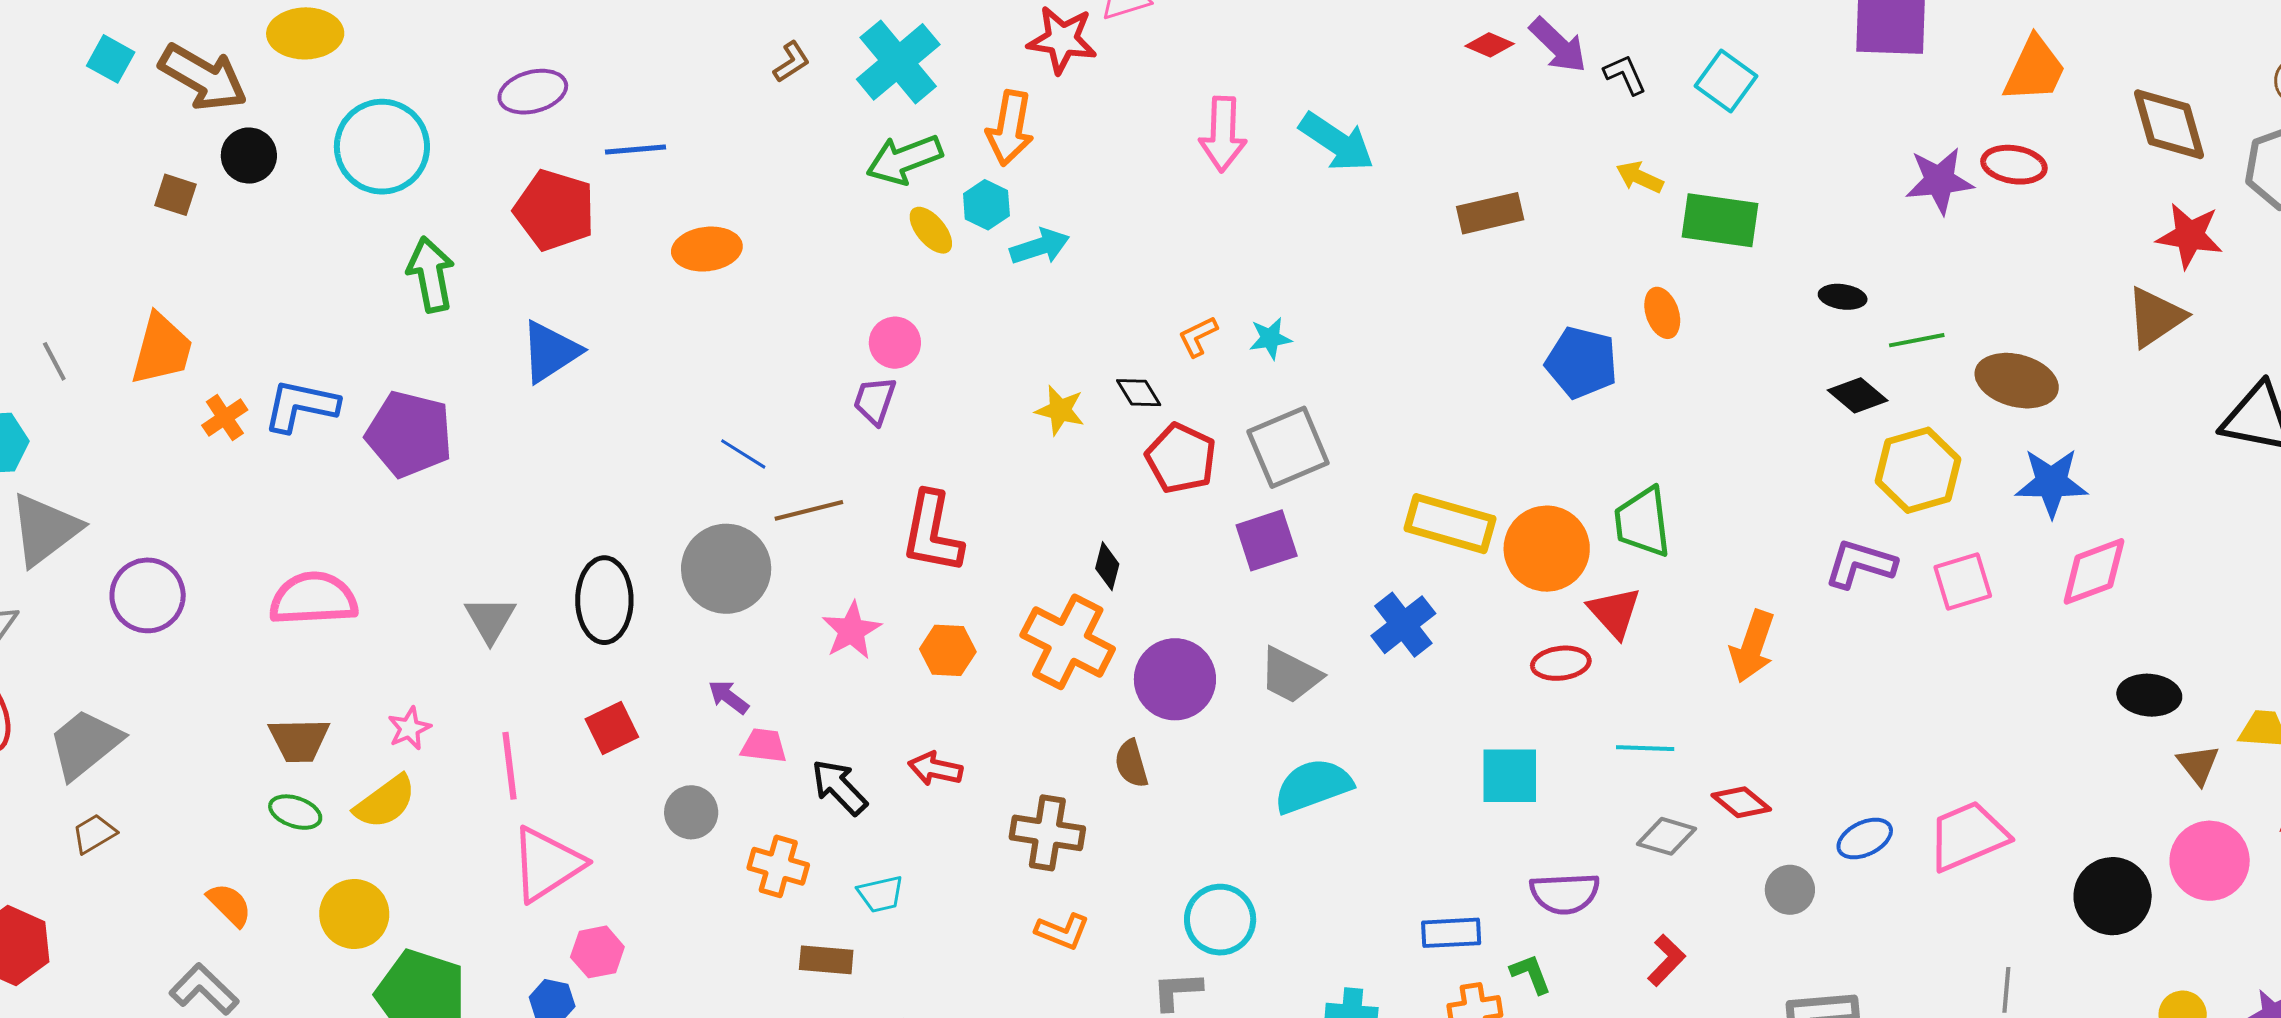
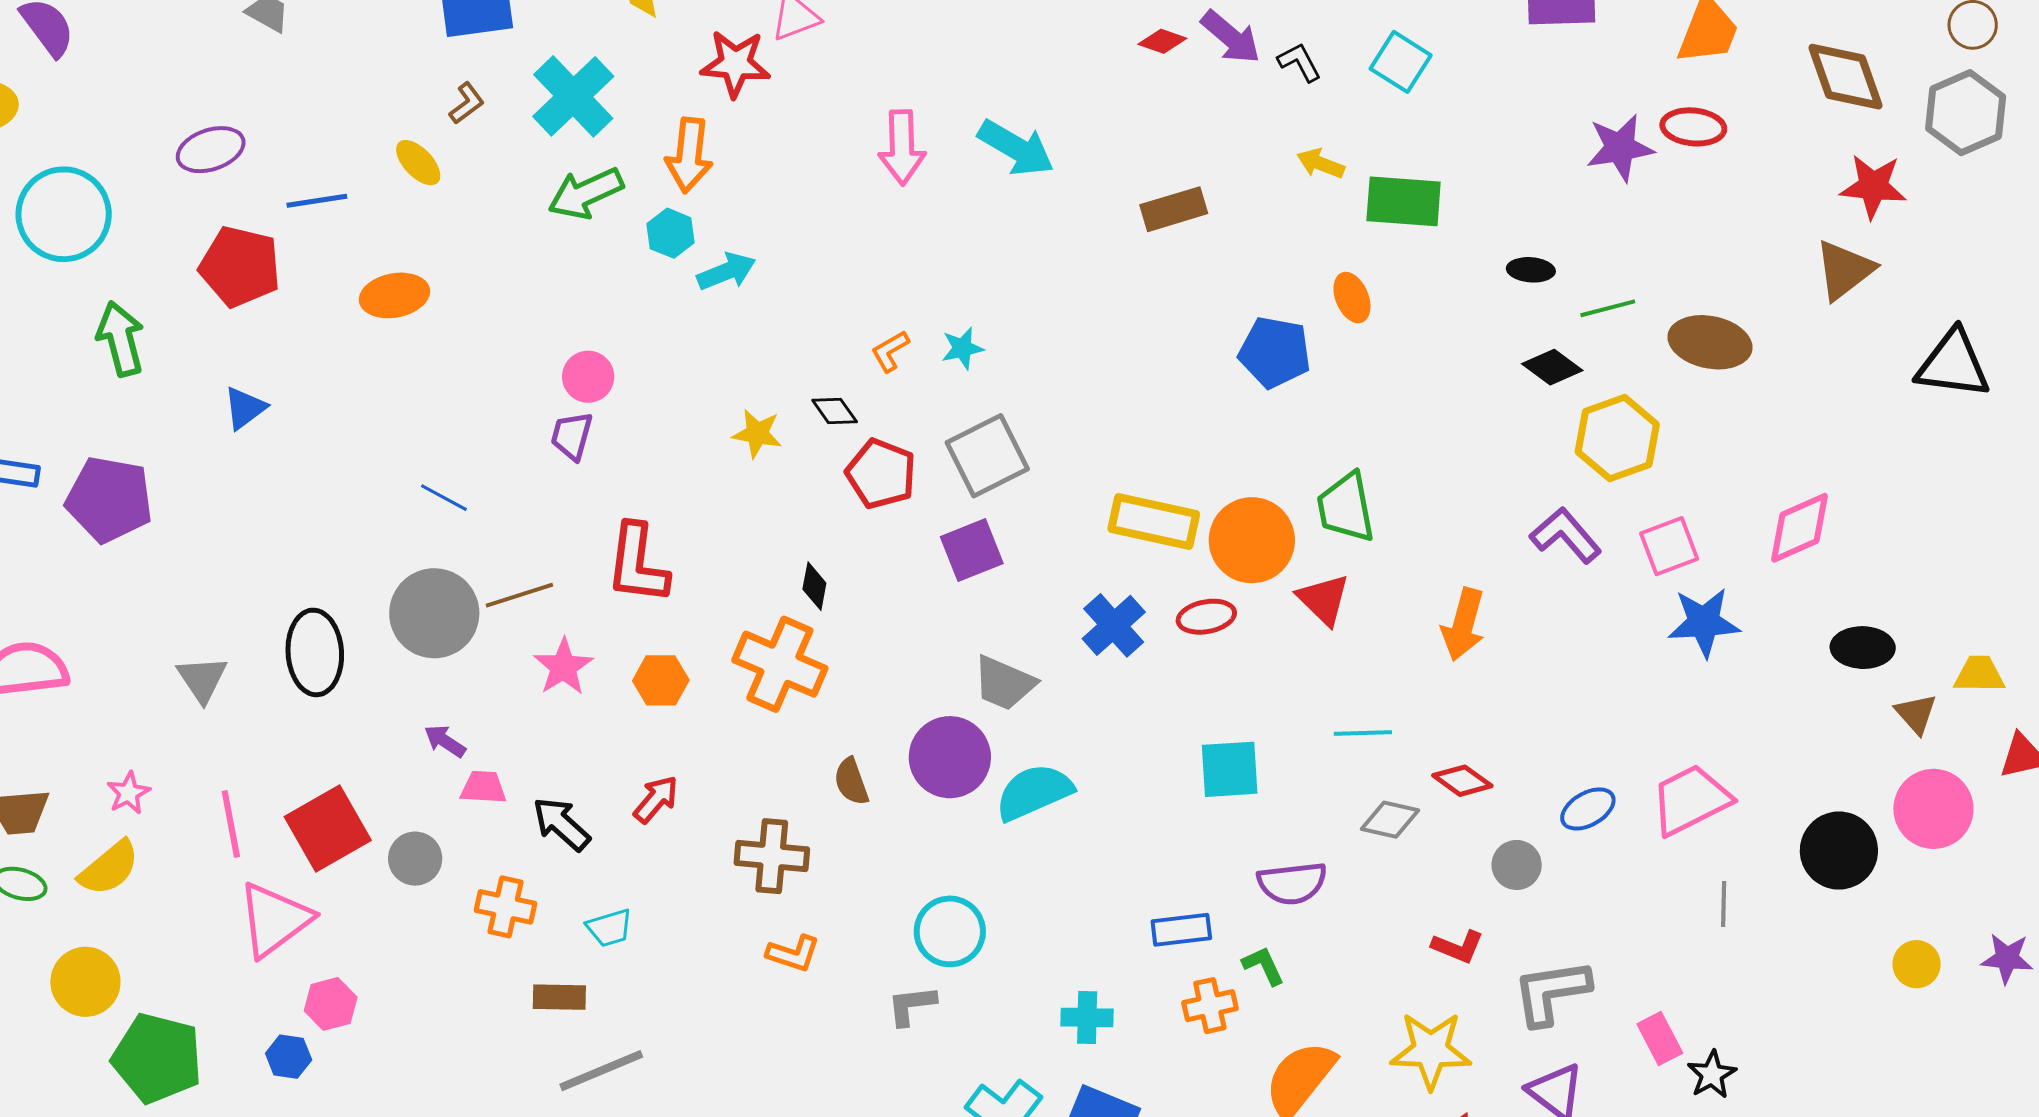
yellow ellipse: (931, 230) -> (418, 163), moved
blue triangle: (550, 352) -> (245, 408), size x0.7
blue star: (2051, 483) -> (1704, 622), moved
brown line: (809, 510) -> (519, 595), moved
purple L-shape: (1860, 564) -> (1566, 535), turned 36
red ellipse: (1561, 663) -> (1206, 617), moved
purple circle: (1175, 679) -> (950, 757), moved
red square: (612, 728) -> (328, 828), moved, size x1.6
red arrow: (935, 769) -> (656, 799), turned 122
red L-shape: (1666, 960) -> (1458, 947), moved, turned 72
gray line: (2006, 990) -> (1724, 904), moved

